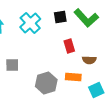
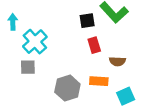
black square: (60, 17) -> (87, 21), moved
cyan cross: (30, 23) -> (35, 42), moved

